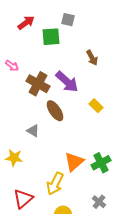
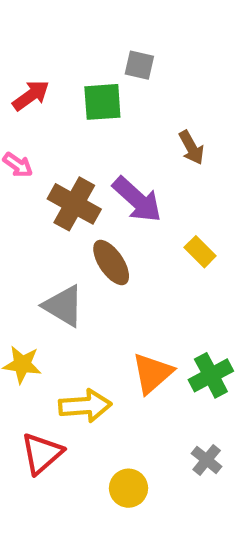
red arrow: (26, 23) -> (31, 95), moved
gray triangle: (33, 131) -> (63, 306), size x1.5
yellow arrow: (55, 184) -> (85, 406), moved, turned -120

